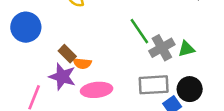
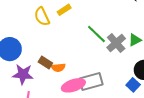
purple star: (62, 77) -> (23, 74), moved
gray rectangle: (154, 85) -> (91, 82), moved

